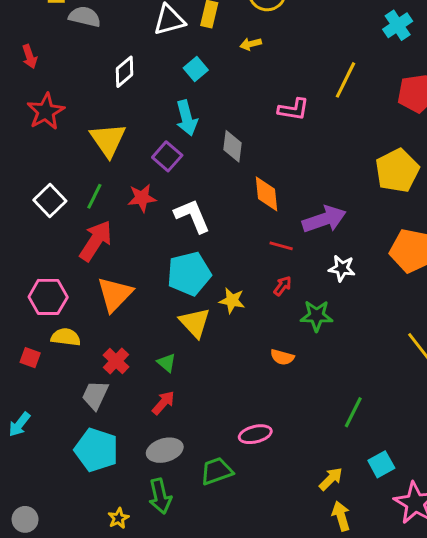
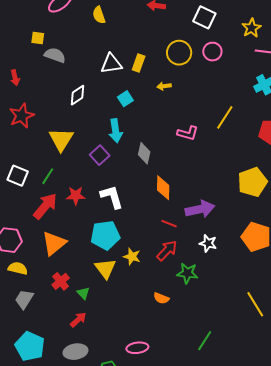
red star: (142, 198) -> (76, 196), moved
white square: (50, 201) -> (18, 176), turned -30
red arrow: (282, 286) -> (167, 251), size x1.6
red cross: (116, 361) -> (61, 281), moved
gray trapezoid: (95, 395) -> (24, 299), moved

